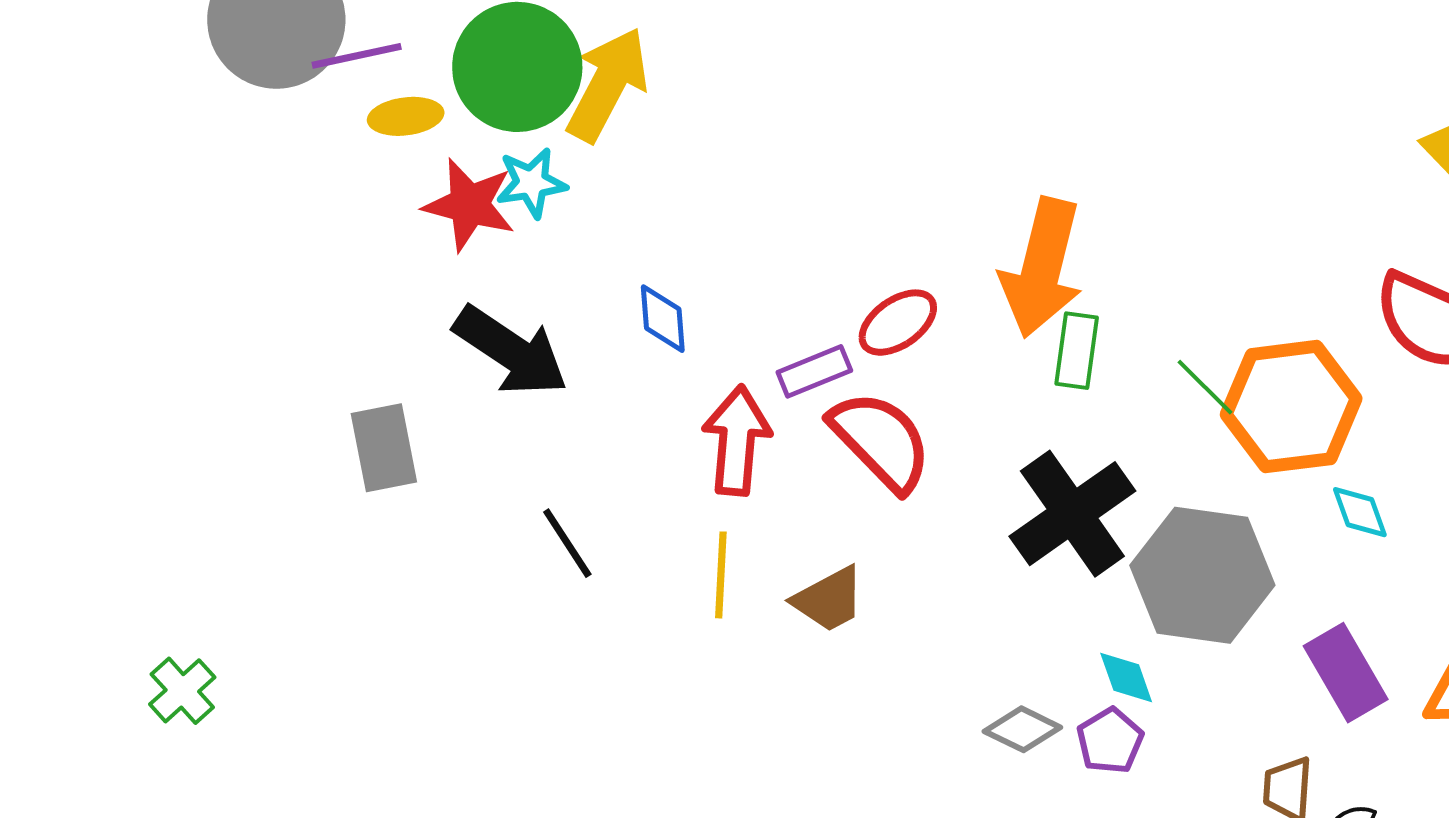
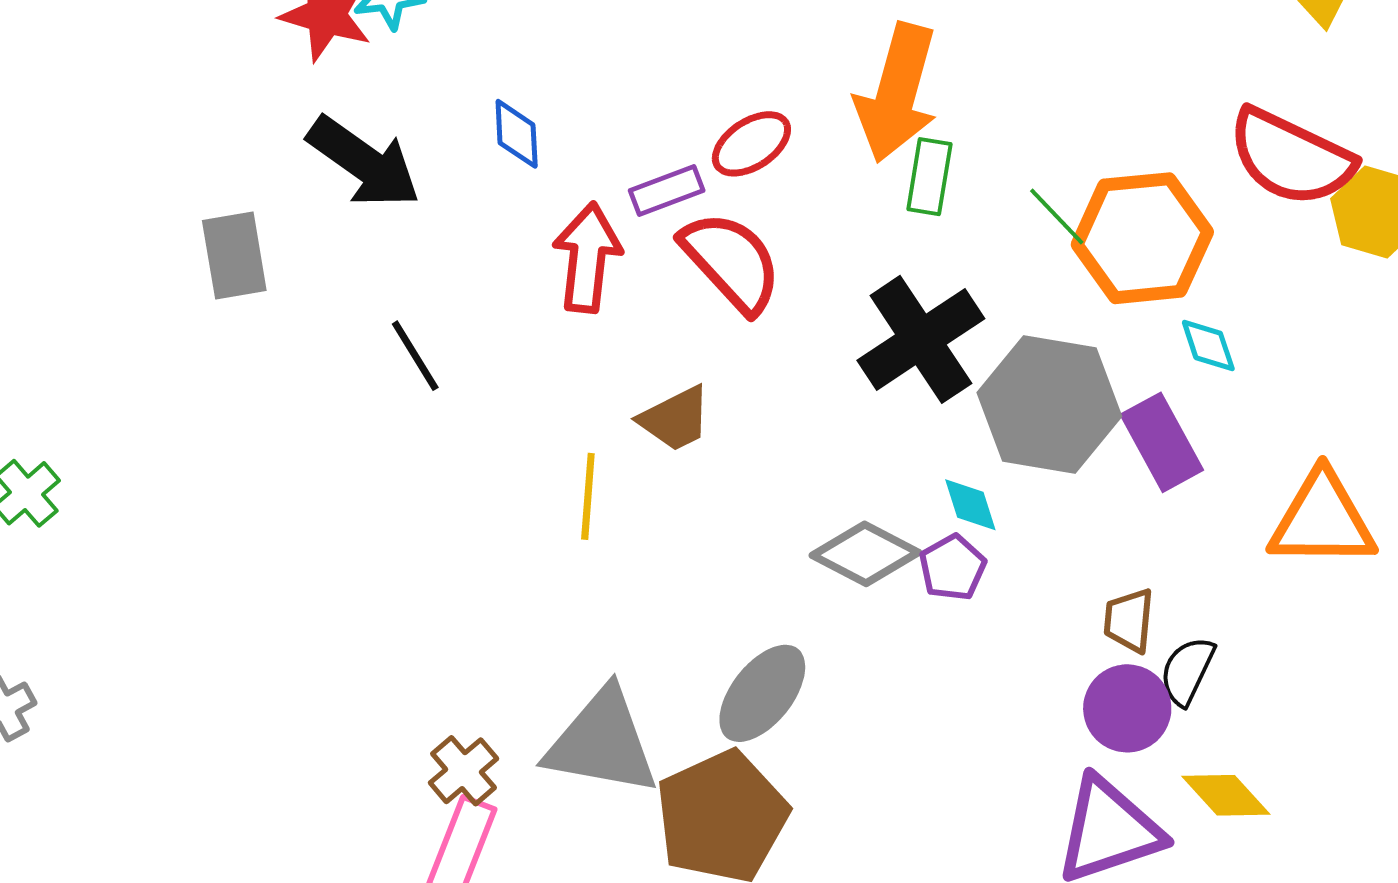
yellow line: (721, 575) -> (588, 496), moved
purple rectangle: (1346, 673) -> (1162, 442), moved
gray diamond: (1022, 729) -> (865, 554), size x1.4

